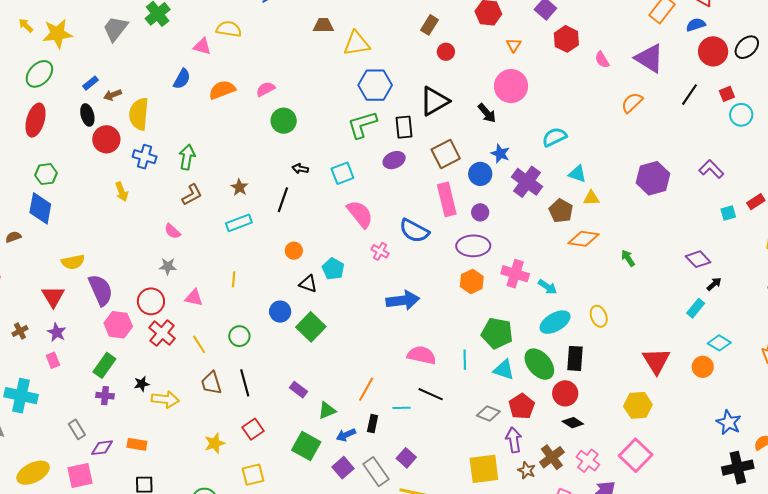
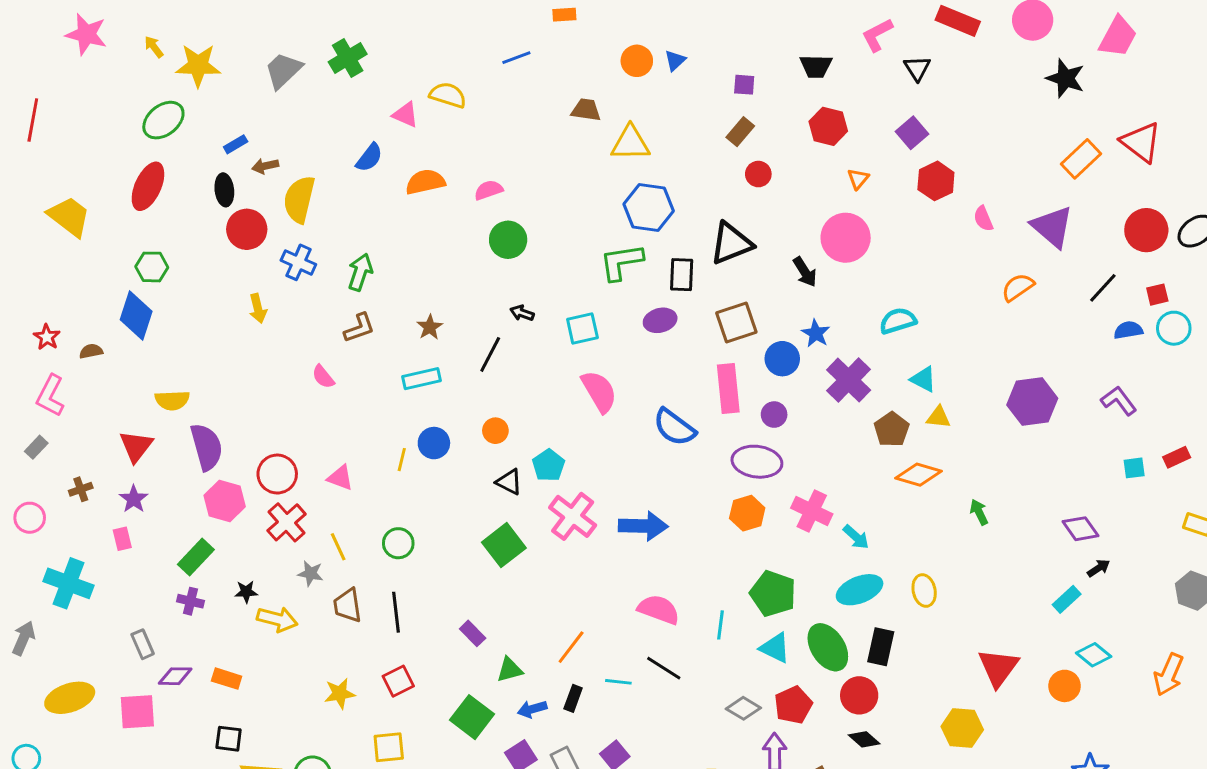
blue semicircle: (696, 25) -> (1128, 330), moved
pink cross: (380, 251) -> (573, 516), moved, size x1.8
gray star: (168, 266) -> (311, 573), moved
blue circle: (280, 312) -> (434, 443), moved

